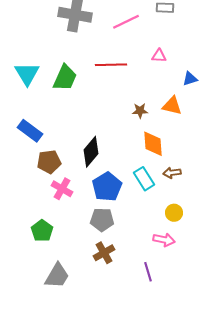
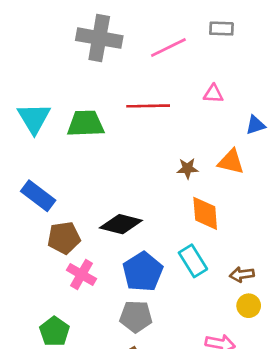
green trapezoid: (65, 78) -> (86, 124), turned -116
black diamond: (91, 152) -> (121, 224), turned 64
brown arrow: (172, 173) -> (242, 274), moved
yellow circle: (174, 213) -> (249, 306), moved

